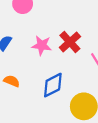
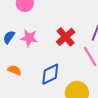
pink star: (42, 45) -> (29, 38), moved

